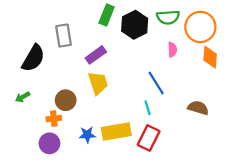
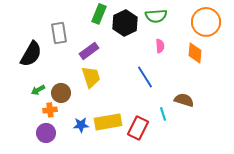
orange circle: (200, 27) -> (206, 22), moved
green arrow: (23, 97) -> (38, 90), moved
cyan line: (148, 108) -> (163, 114), moved

